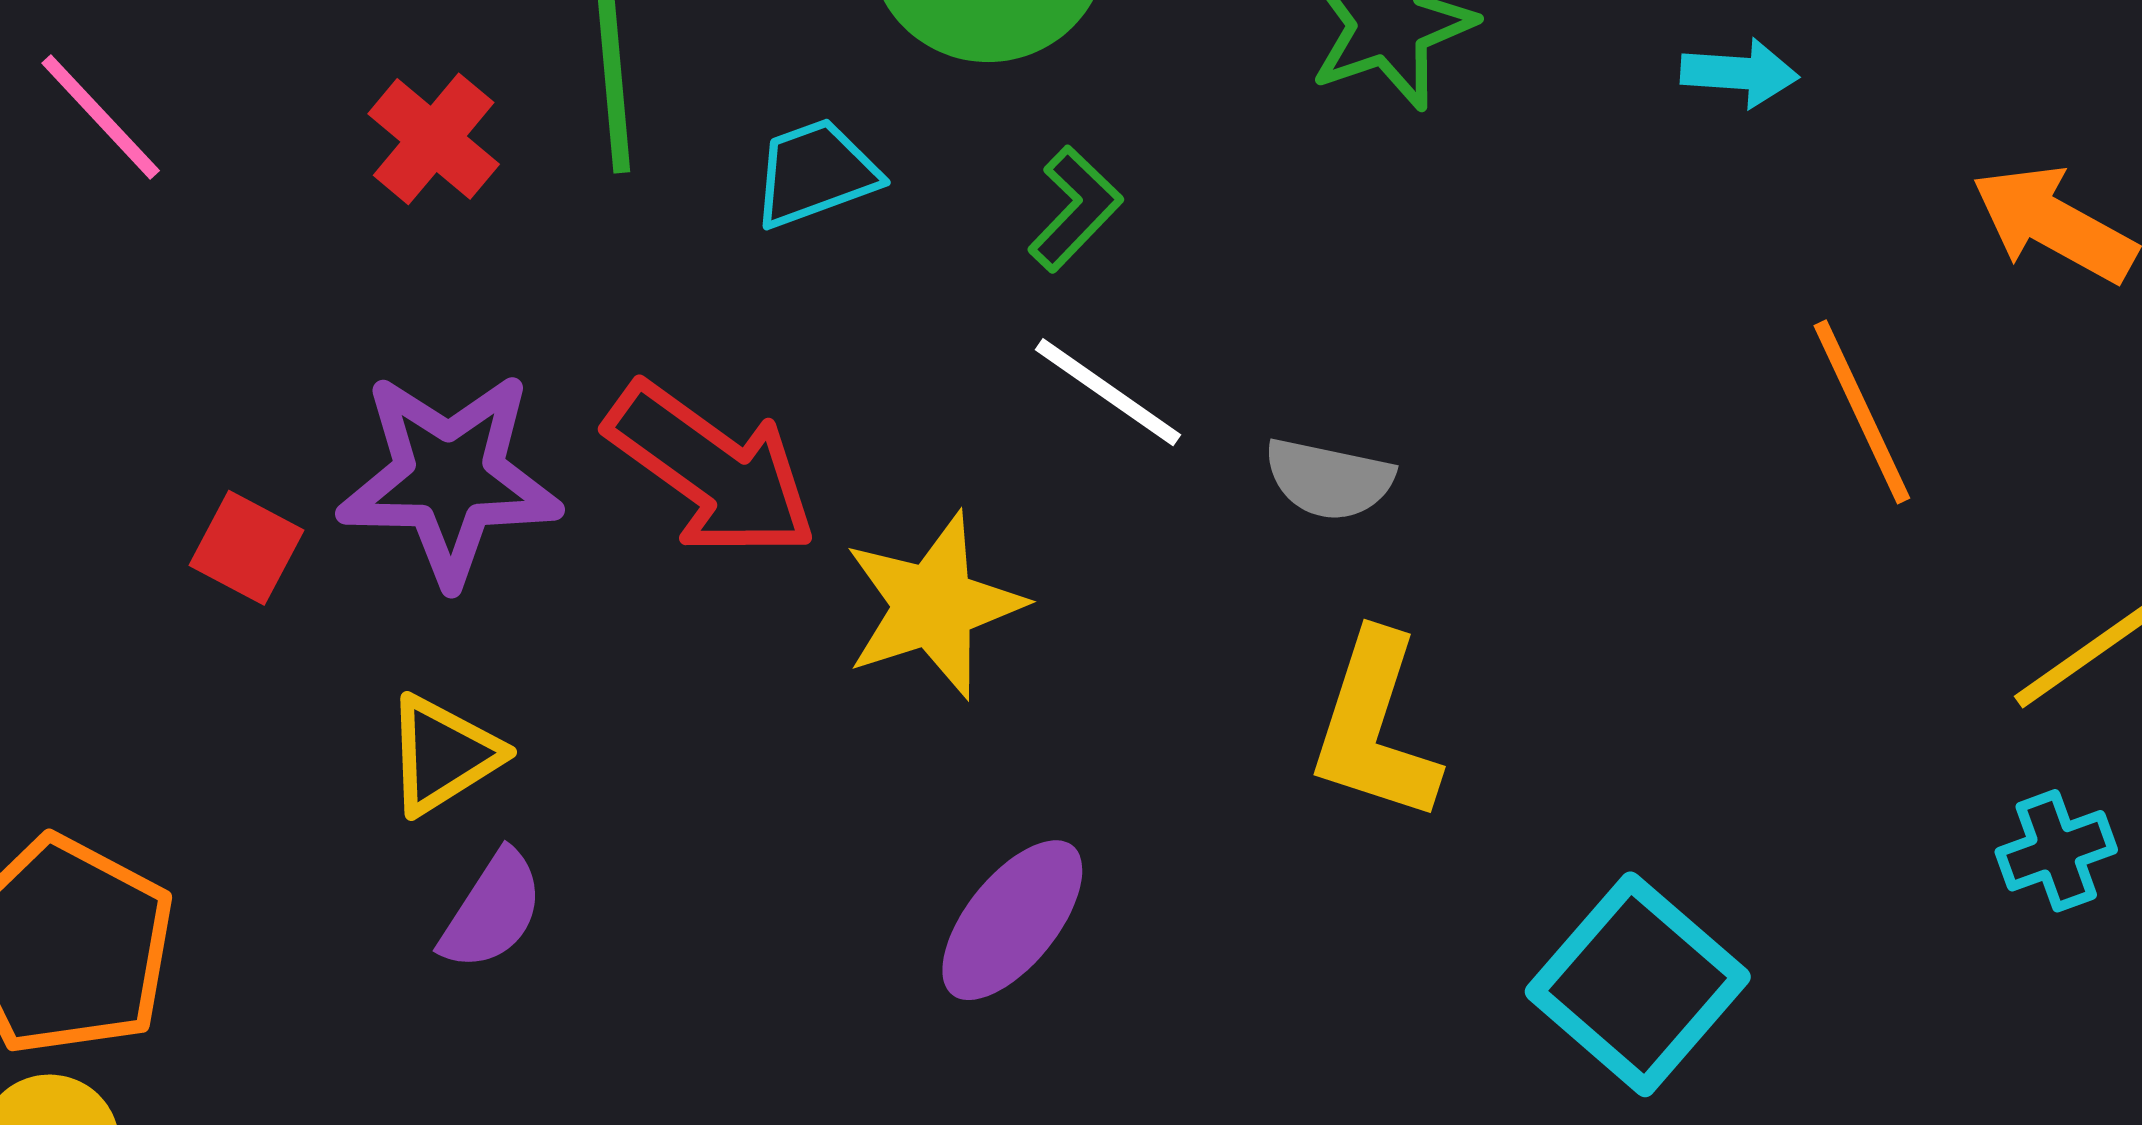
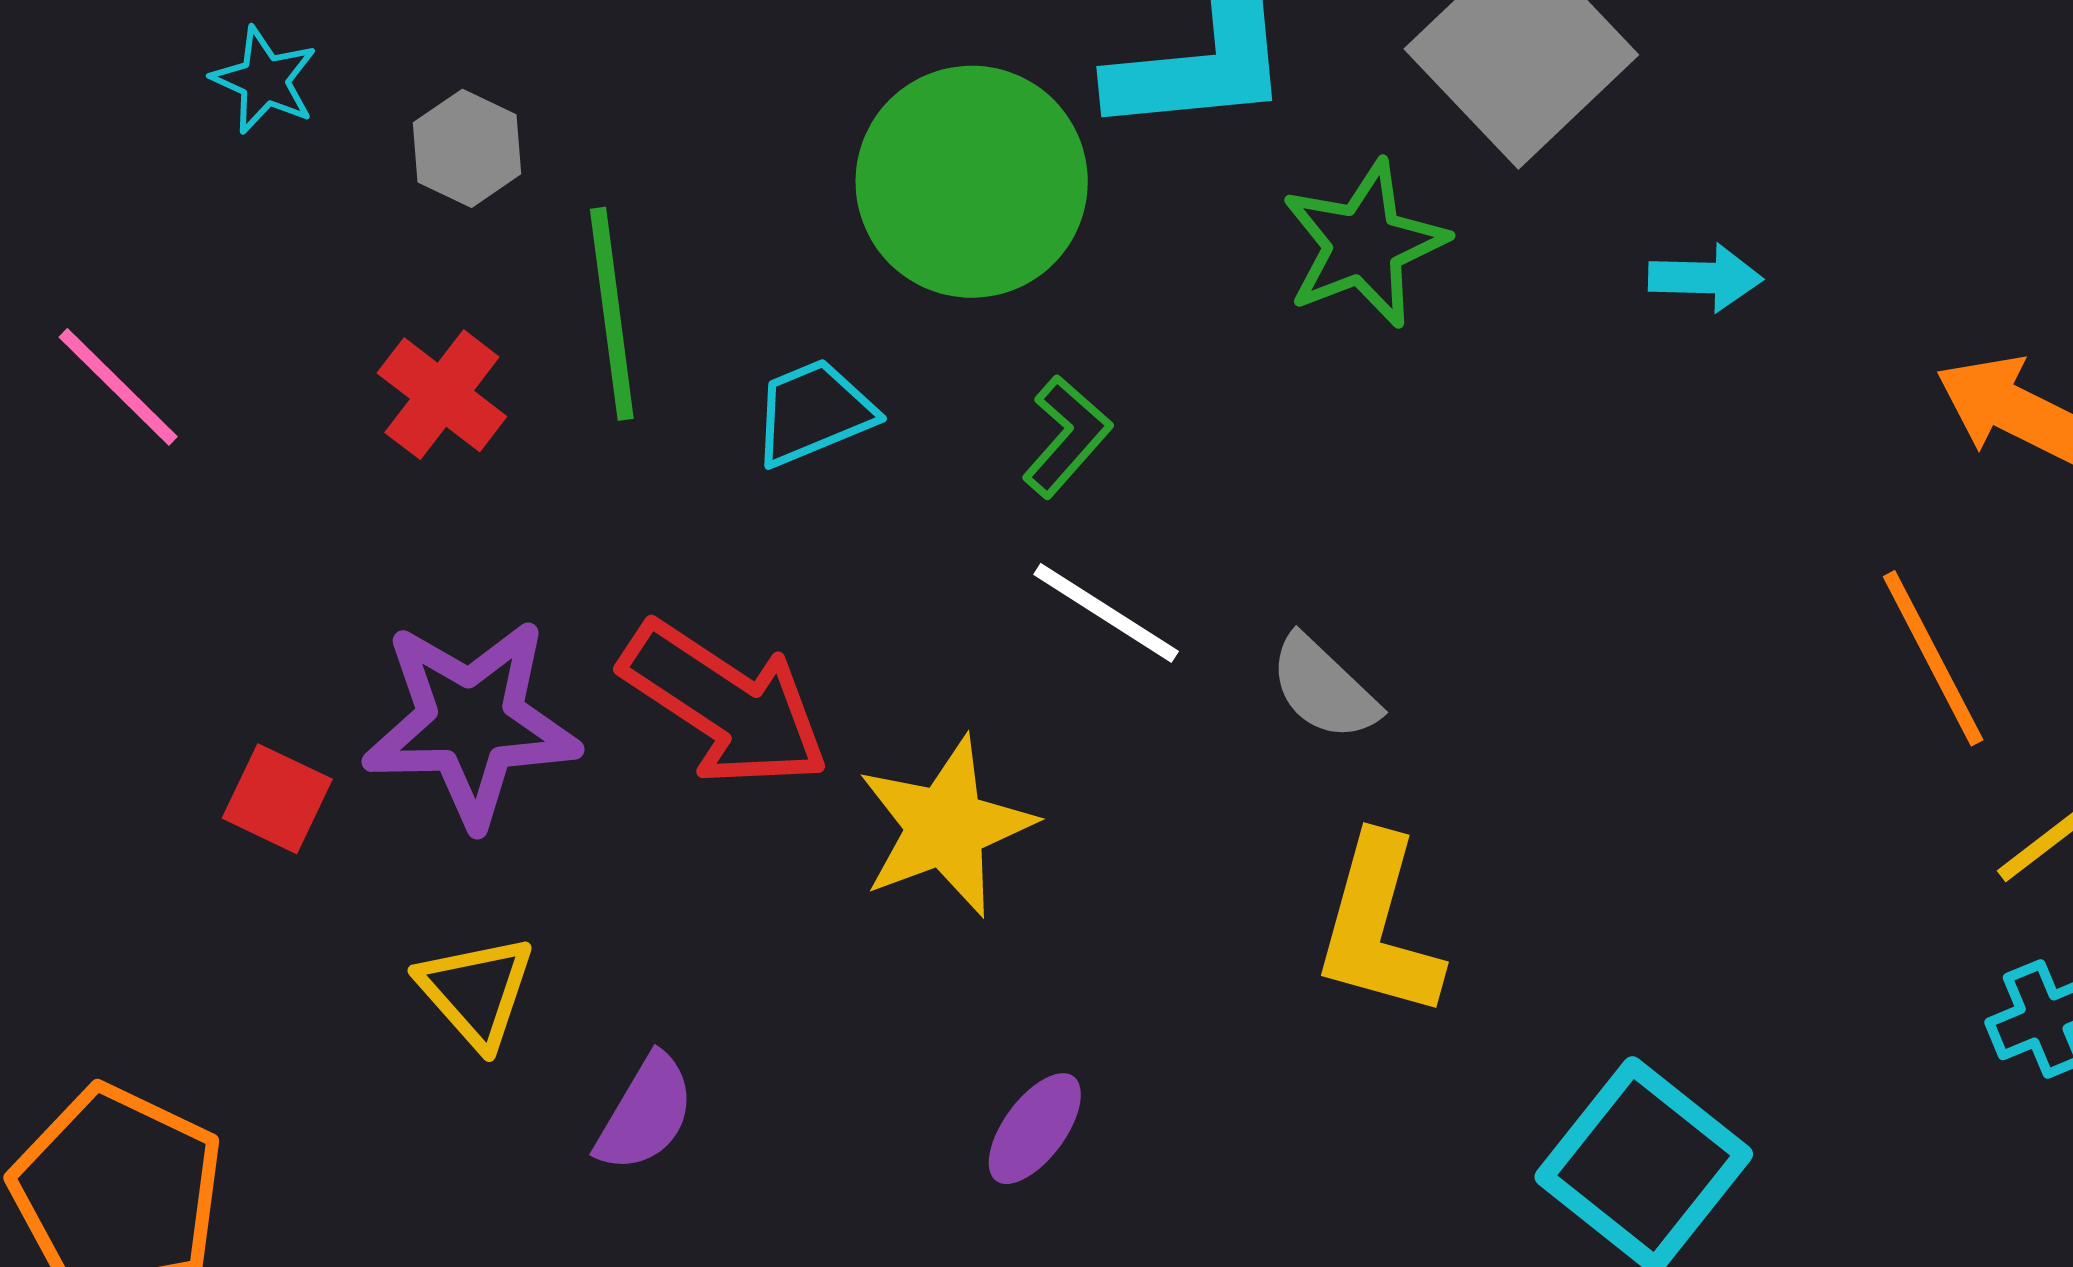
orange line: (1862, 412) -> (1933, 658), moved
gray semicircle: (1329, 479) -> (1324, 688), turned 34
yellow triangle: (443, 755) -> (476, 991), turned -37
purple semicircle: (492, 911) -> (645, 1113), moved
purple ellipse: (1012, 920) -> (1035, 1129), size x0.7

